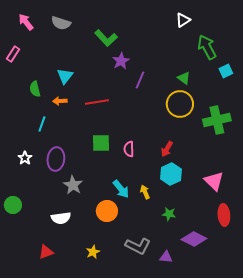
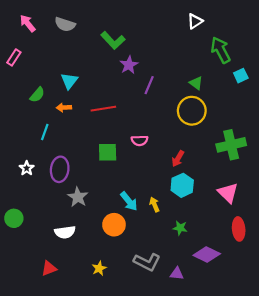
green semicircle: (35, 89) -> (37, 95), turned -126
green cross: (217, 120) -> (231, 145), moved
pink semicircle: (129, 149) -> (140, 141), moved, turned -91

